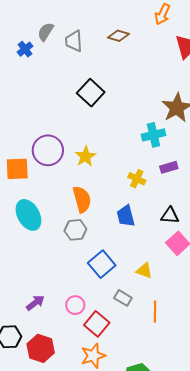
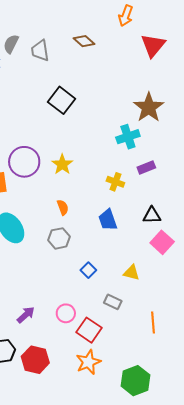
brown diamond: (118, 36) -> (84, 41), turned 30
orange semicircle: (82, 199) -> (63, 207), size x0.6
blue square: (102, 264) -> (88, 270), size x0.6
orange line: (155, 312) -> (153, 322), moved

